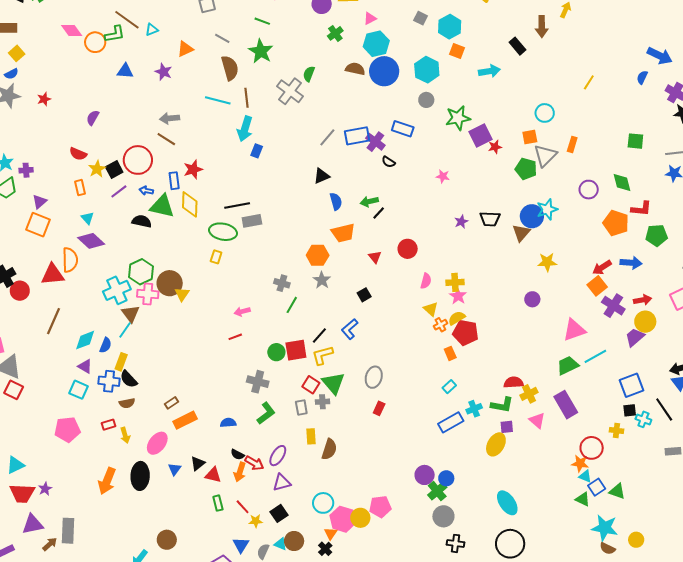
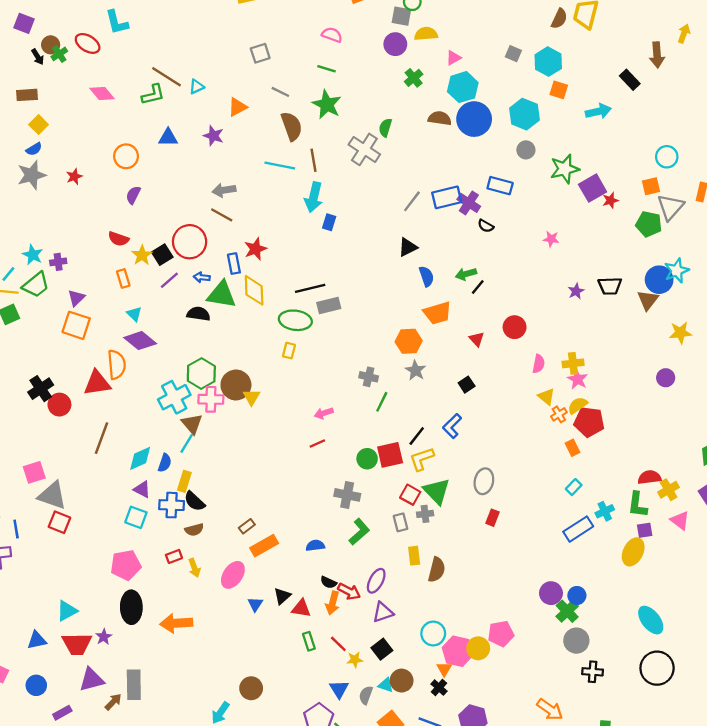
orange circle: (95, 42) -> (126, 156), moved
green L-shape: (502, 405) -> (637, 505), turned 90
black ellipse: (140, 476) -> (131, 607), moved
orange arrow: (107, 481) -> (176, 623), turned 68

